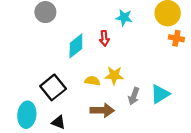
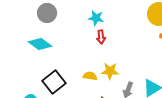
cyan star: (124, 18) -> (96, 18), moved
cyan diamond: (76, 46) -> (40, 44), moved, turned 75

